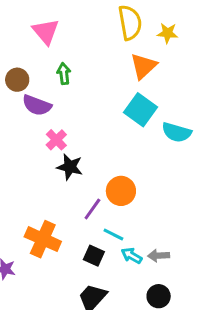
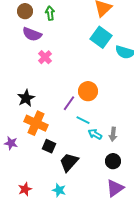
brown circle: (17, 80) -> (25, 11), moved
black star: (70, 167) -> (26, 98), moved, turned 30
black square: (94, 256) -> (49, 146), moved
gray arrow: (159, 256) -> (113, 134), turned -80

